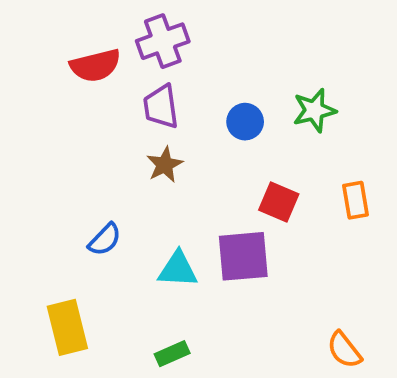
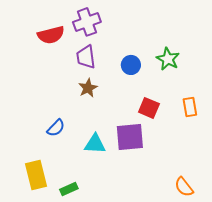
green star: (314, 110) -> (168, 59), turned -30
green rectangle: (172, 354) -> (69, 189), moved

